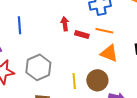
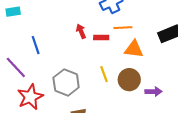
yellow line: (74, 81) -> (104, 74), moved

